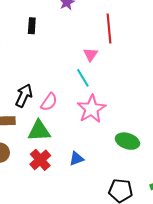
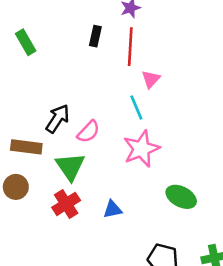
black rectangle: (32, 26) -> (95, 36), moved
red line: (109, 29) -> (130, 47), moved
green triangle: (39, 131) -> (70, 167), turned 50

